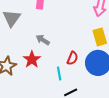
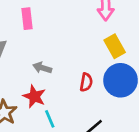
cyan line: (59, 73) -> (50, 119), moved

